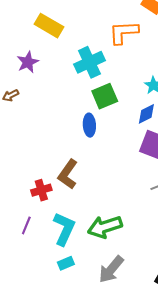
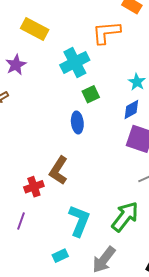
green square: (105, 96) -> (91, 94), size x0.7
green arrow: (105, 227) -> (125, 217), moved, turned 148
cyan L-shape: (64, 229) -> (79, 221), moved

